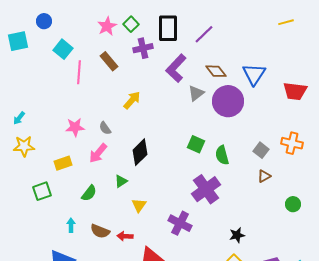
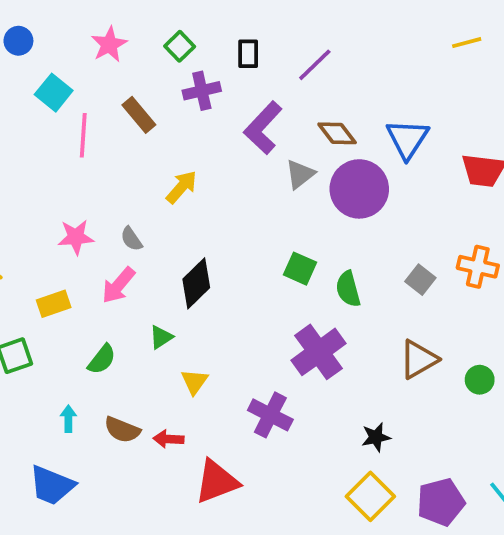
pink star: (107, 26) -> (109, 44), moved
black rectangle: (168, 28) -> (248, 54), size x0.6
brown triangle: (264, 176) -> (419, 359), moved, size x1.6

